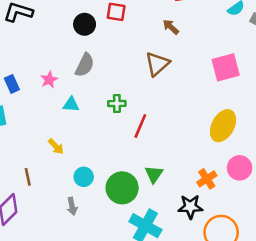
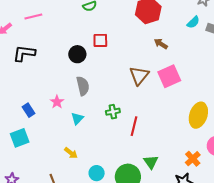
brown arrow: (171, 27) -> (161, 44), moved
gray semicircle: (85, 65) -> (83, 86), turned -30
pink square: (226, 67) -> (169, 76), moved
cyan triangle: (71, 104) -> (77, 118), turned -40

